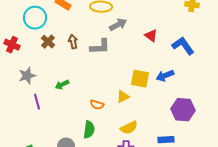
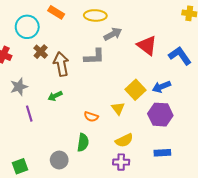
red triangle: (151, 36) -> (147, 45), size x1.5
brown arrow: (73, 42) -> (61, 64), moved, size x1.6
yellow square: (140, 79) -> (136, 90), turned 36
yellow triangle: (123, 97) -> (118, 108), turned -40
purple hexagon: (183, 110) -> (160, 115), moved

